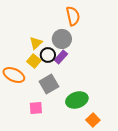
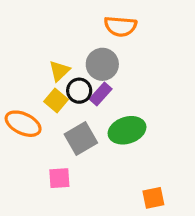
orange semicircle: (73, 16) -> (120, 26), turned 108
green ellipse: (77, 100) -> (127, 130), moved
orange square: (93, 120) -> (153, 198), turned 32

